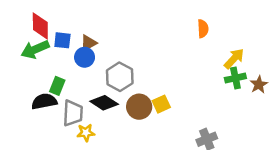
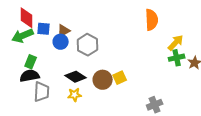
orange semicircle: (203, 29) -> (152, 20), size x1.5
gray hexagon: (120, 77) -> (88, 45), moved
green rectangle: (57, 86) -> (31, 62), moved
gray trapezoid: (73, 113) -> (42, 92), moved
yellow star: (86, 133) -> (75, 95), moved

